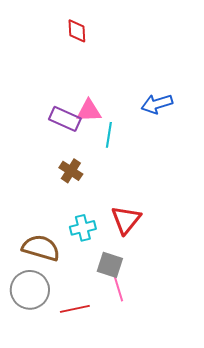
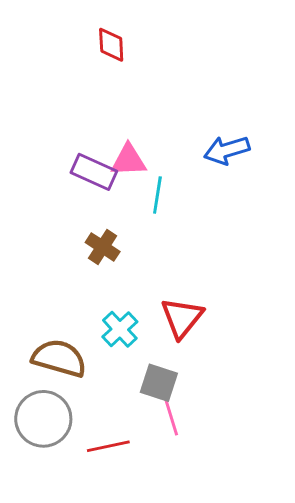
cyan cross: (83, 228) -> (120, 329), turned -30

